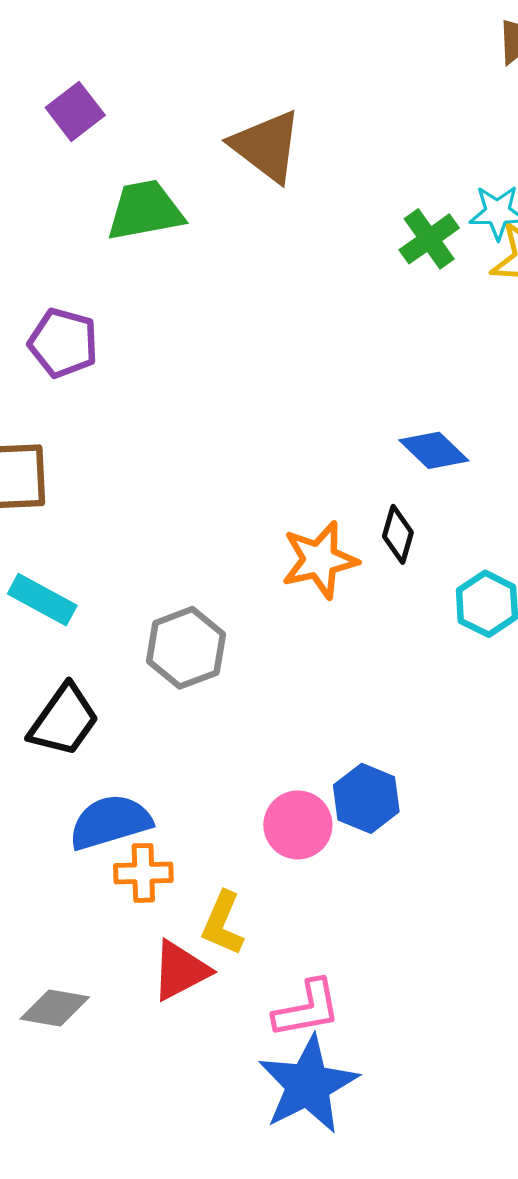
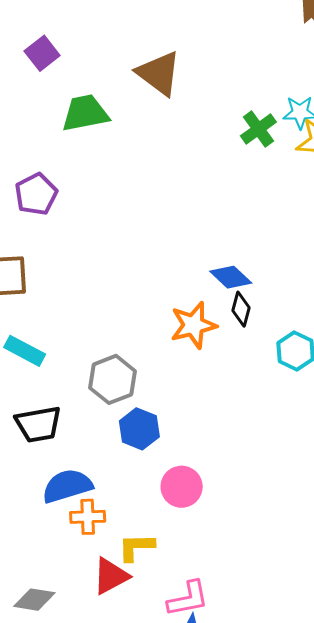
purple pentagon: (63, 343) -> (36, 194), turned 30
blue diamond: (434, 450) -> (231, 277), moved
black trapezoid: (64, 720) -> (38, 424), turned 45
blue hexagon: (366, 798) -> (139, 429), moved
yellow L-shape: (223, 923) -> (136, 547), turned 66

